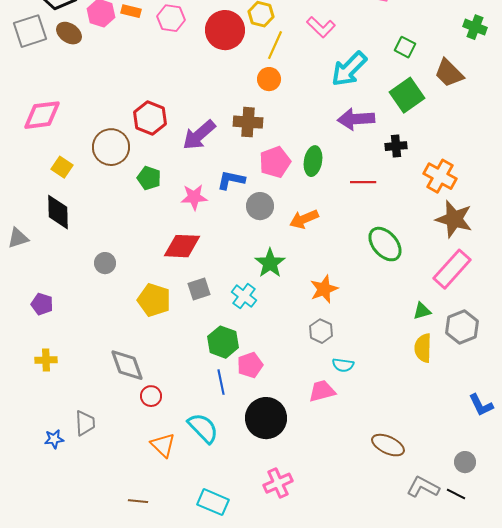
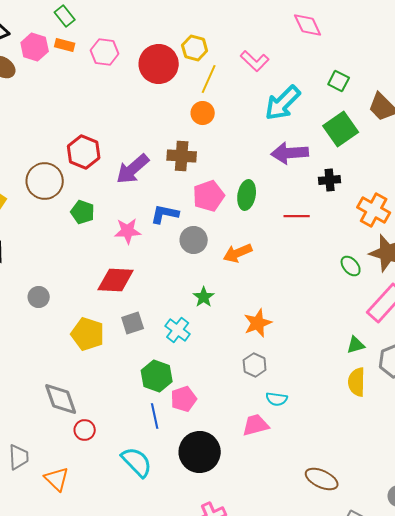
green ellipse: (385, 244) -> (351, 266), moved, size x0.6
green star: (270, 263) -> (204, 297), size x0.7
orange triangle: (163, 445) -> (57, 479), moved

